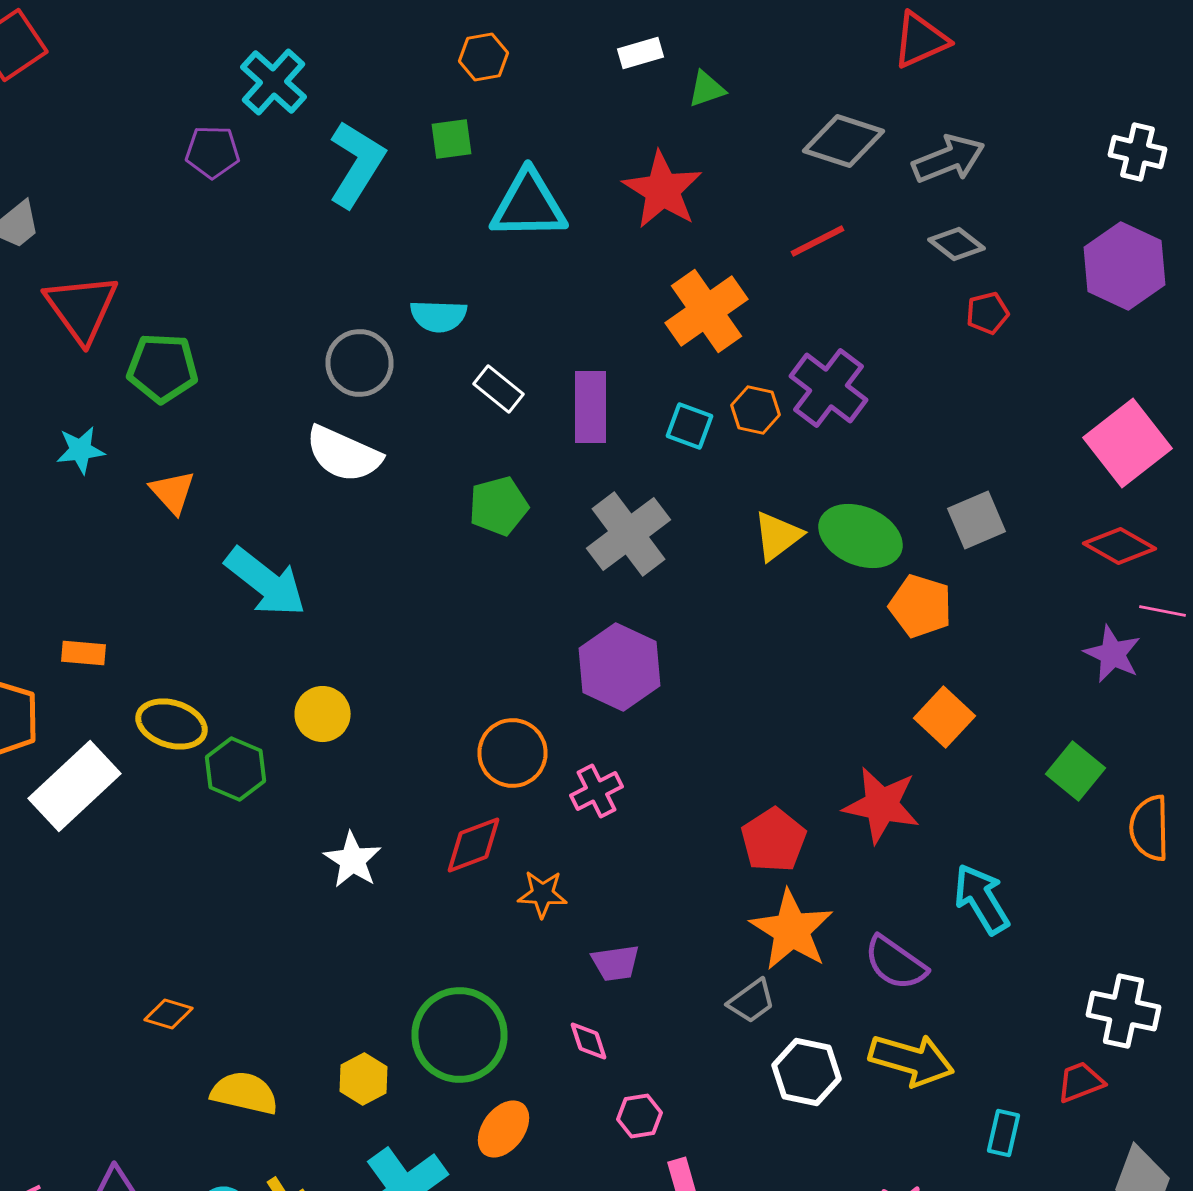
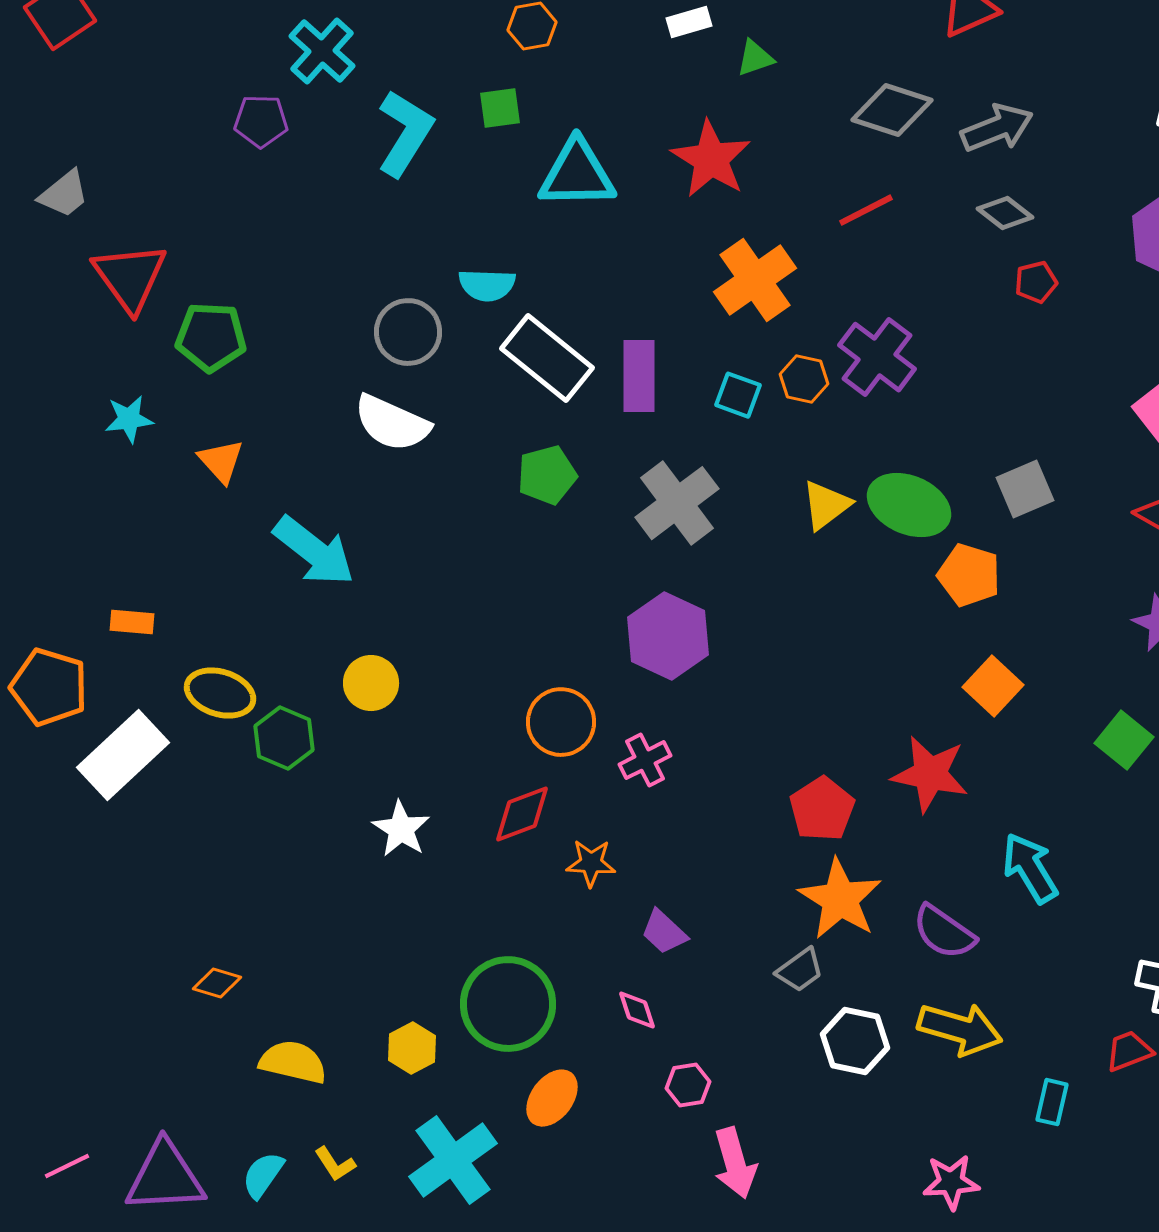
white rectangle: (498, 389) -> (547, 358), size x1.8
purple trapezoid: (616, 963) -> (664, 932), turned 51

